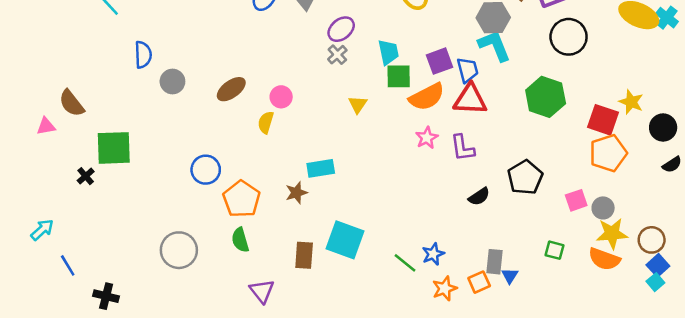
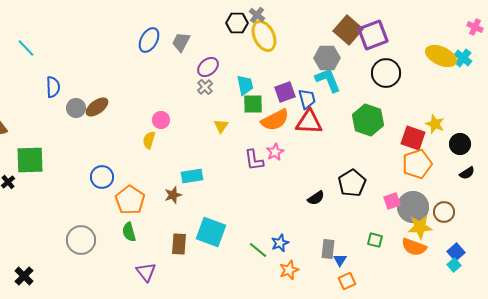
brown ellipse: (231, 89) -> (97, 107), moved
purple L-shape: (462, 148) -> (254, 160), moved
gray circle: (603, 208) -> (413, 207), size x1.8
brown circle: (652, 240) -> (444, 212), moved
orange square: (479, 282) -> (347, 281), moved
black cross: (106, 296) -> (24, 276), turned 30

